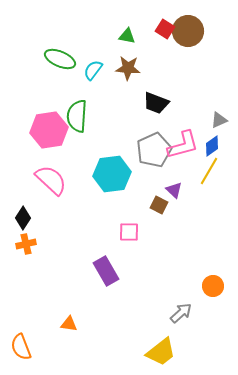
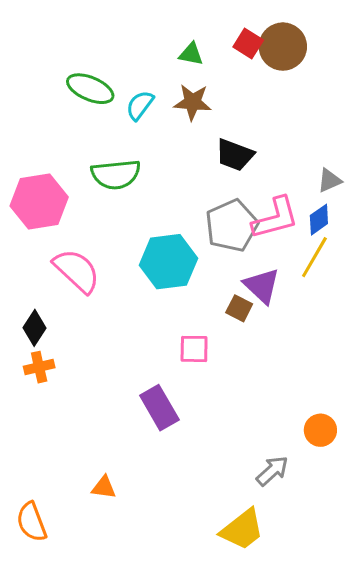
green semicircle: (77, 116) -> (116, 174), turned -100
pink hexagon: (49, 130) -> (39, 202), moved
purple triangle: (174, 190) -> (262, 286), size x1.5

